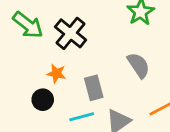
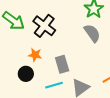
gray semicircle: (138, 65) -> (92, 33), moved

